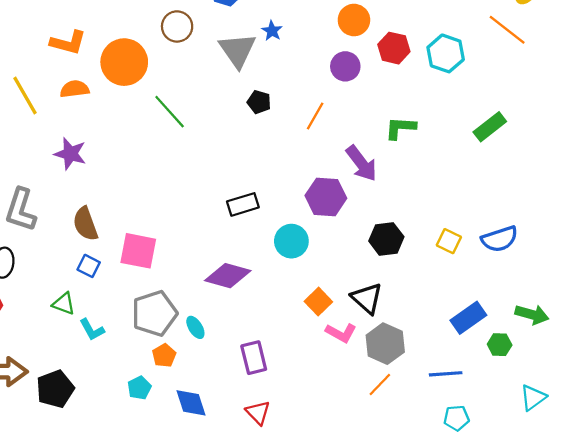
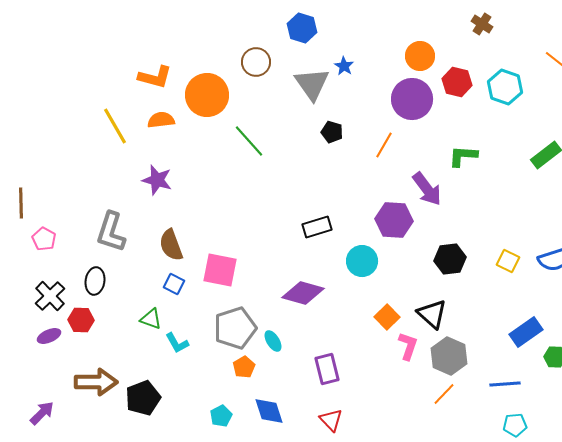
purple circle: (345, 66) -> (412, 99), size x1.5
pink L-shape: (341, 333) -> (408, 346), turned -100
cyan pentagon: (139, 388) -> (221, 416), moved

